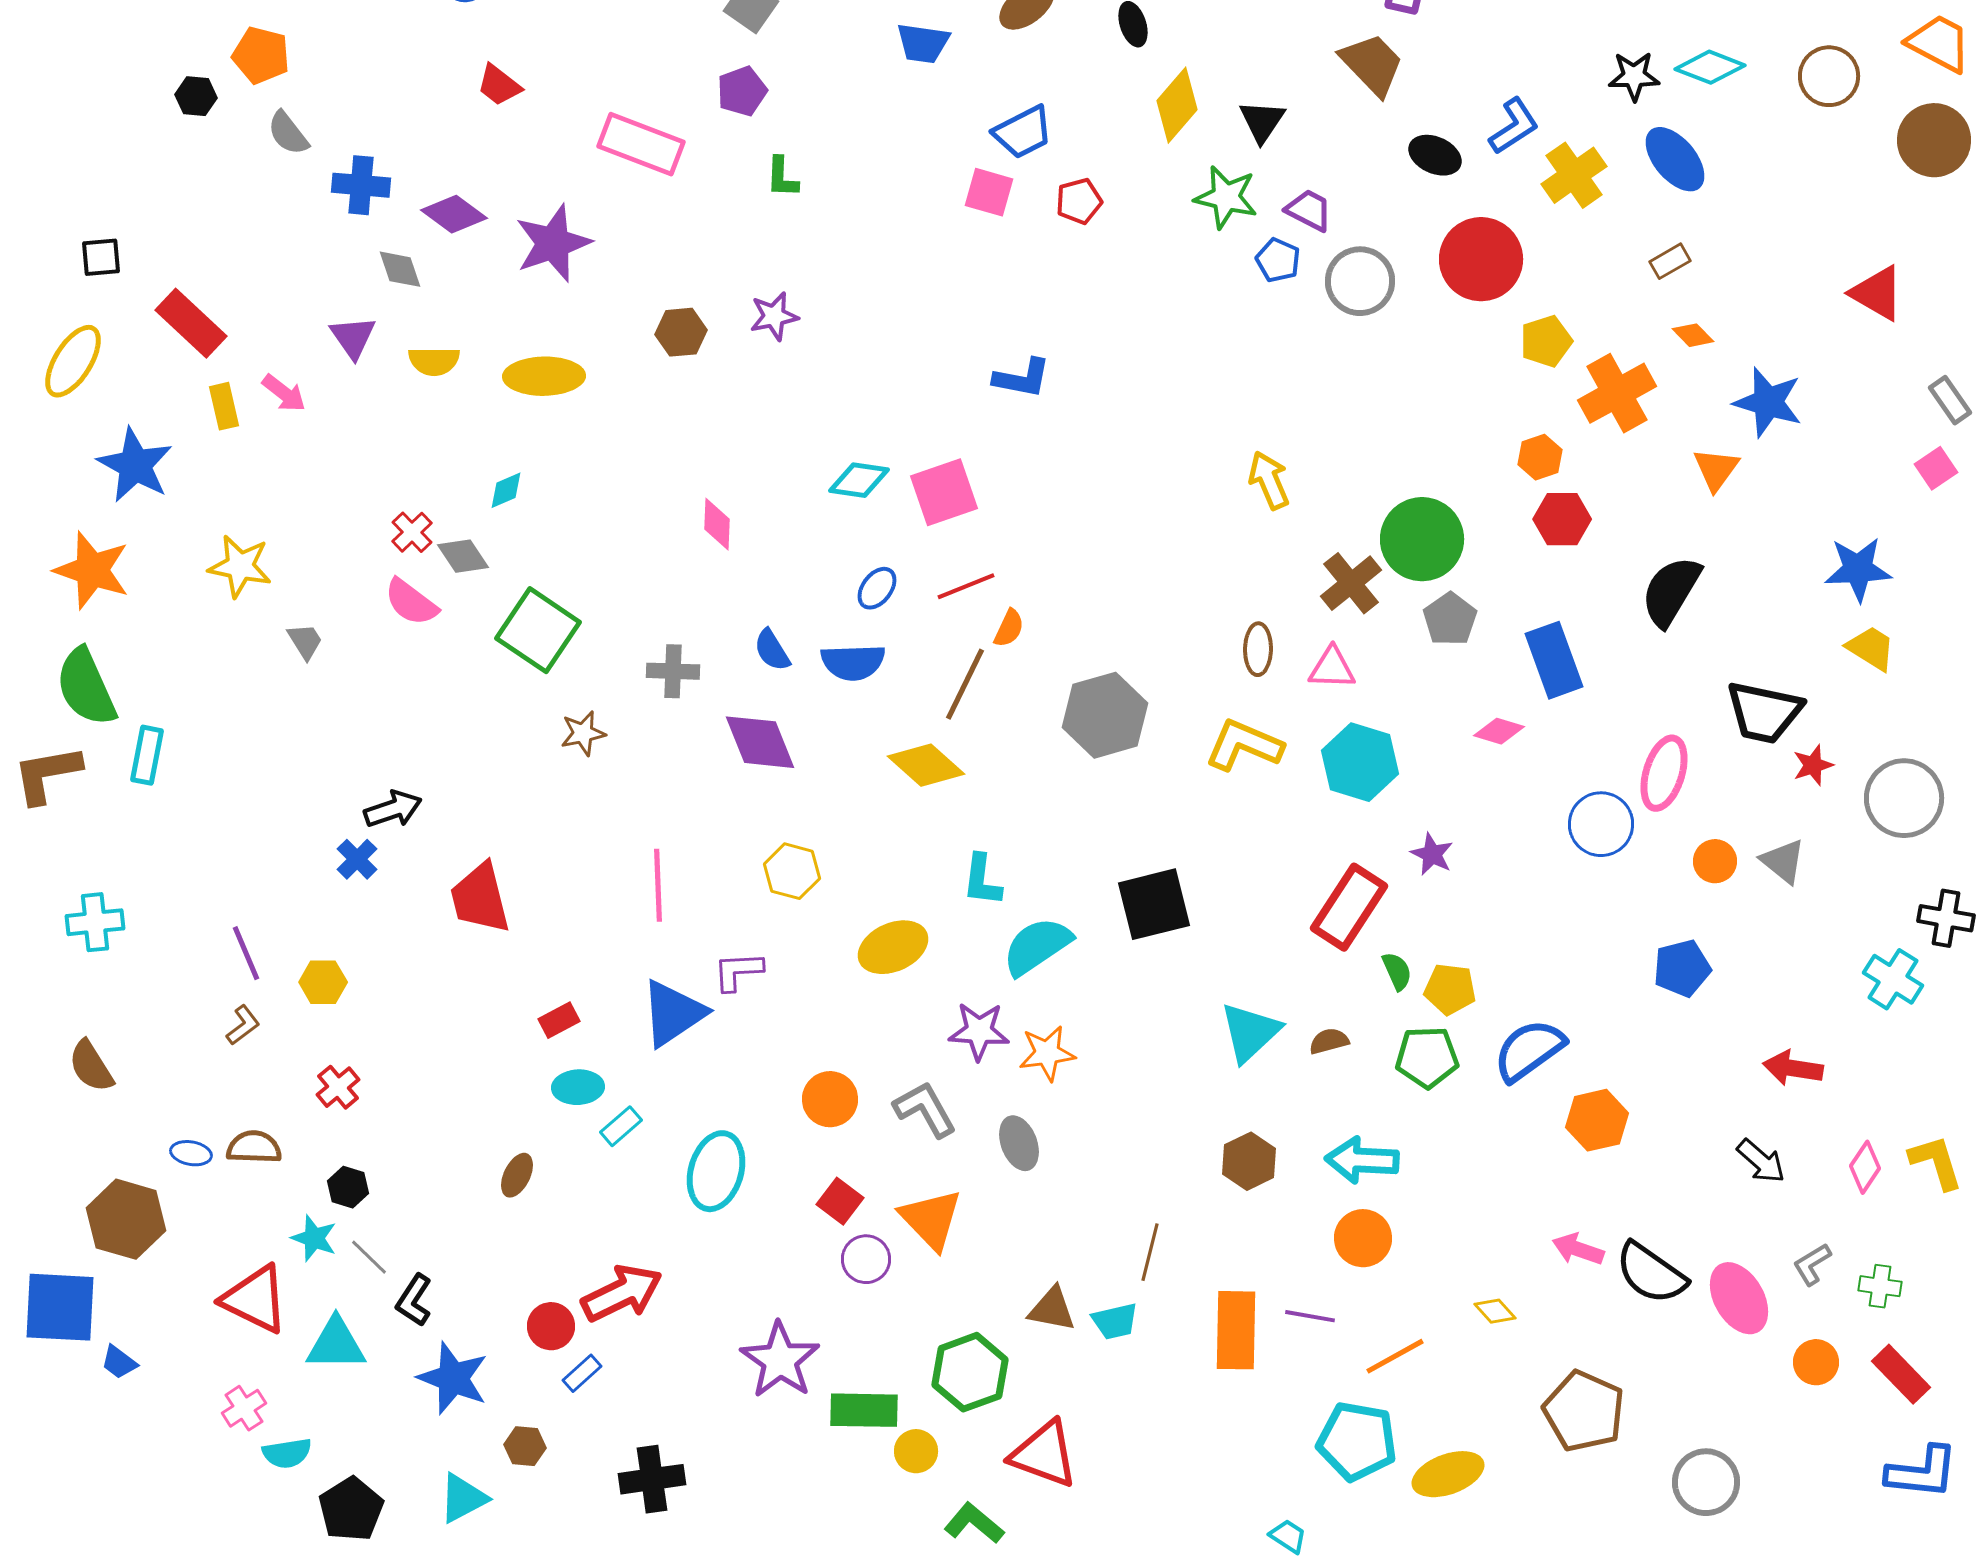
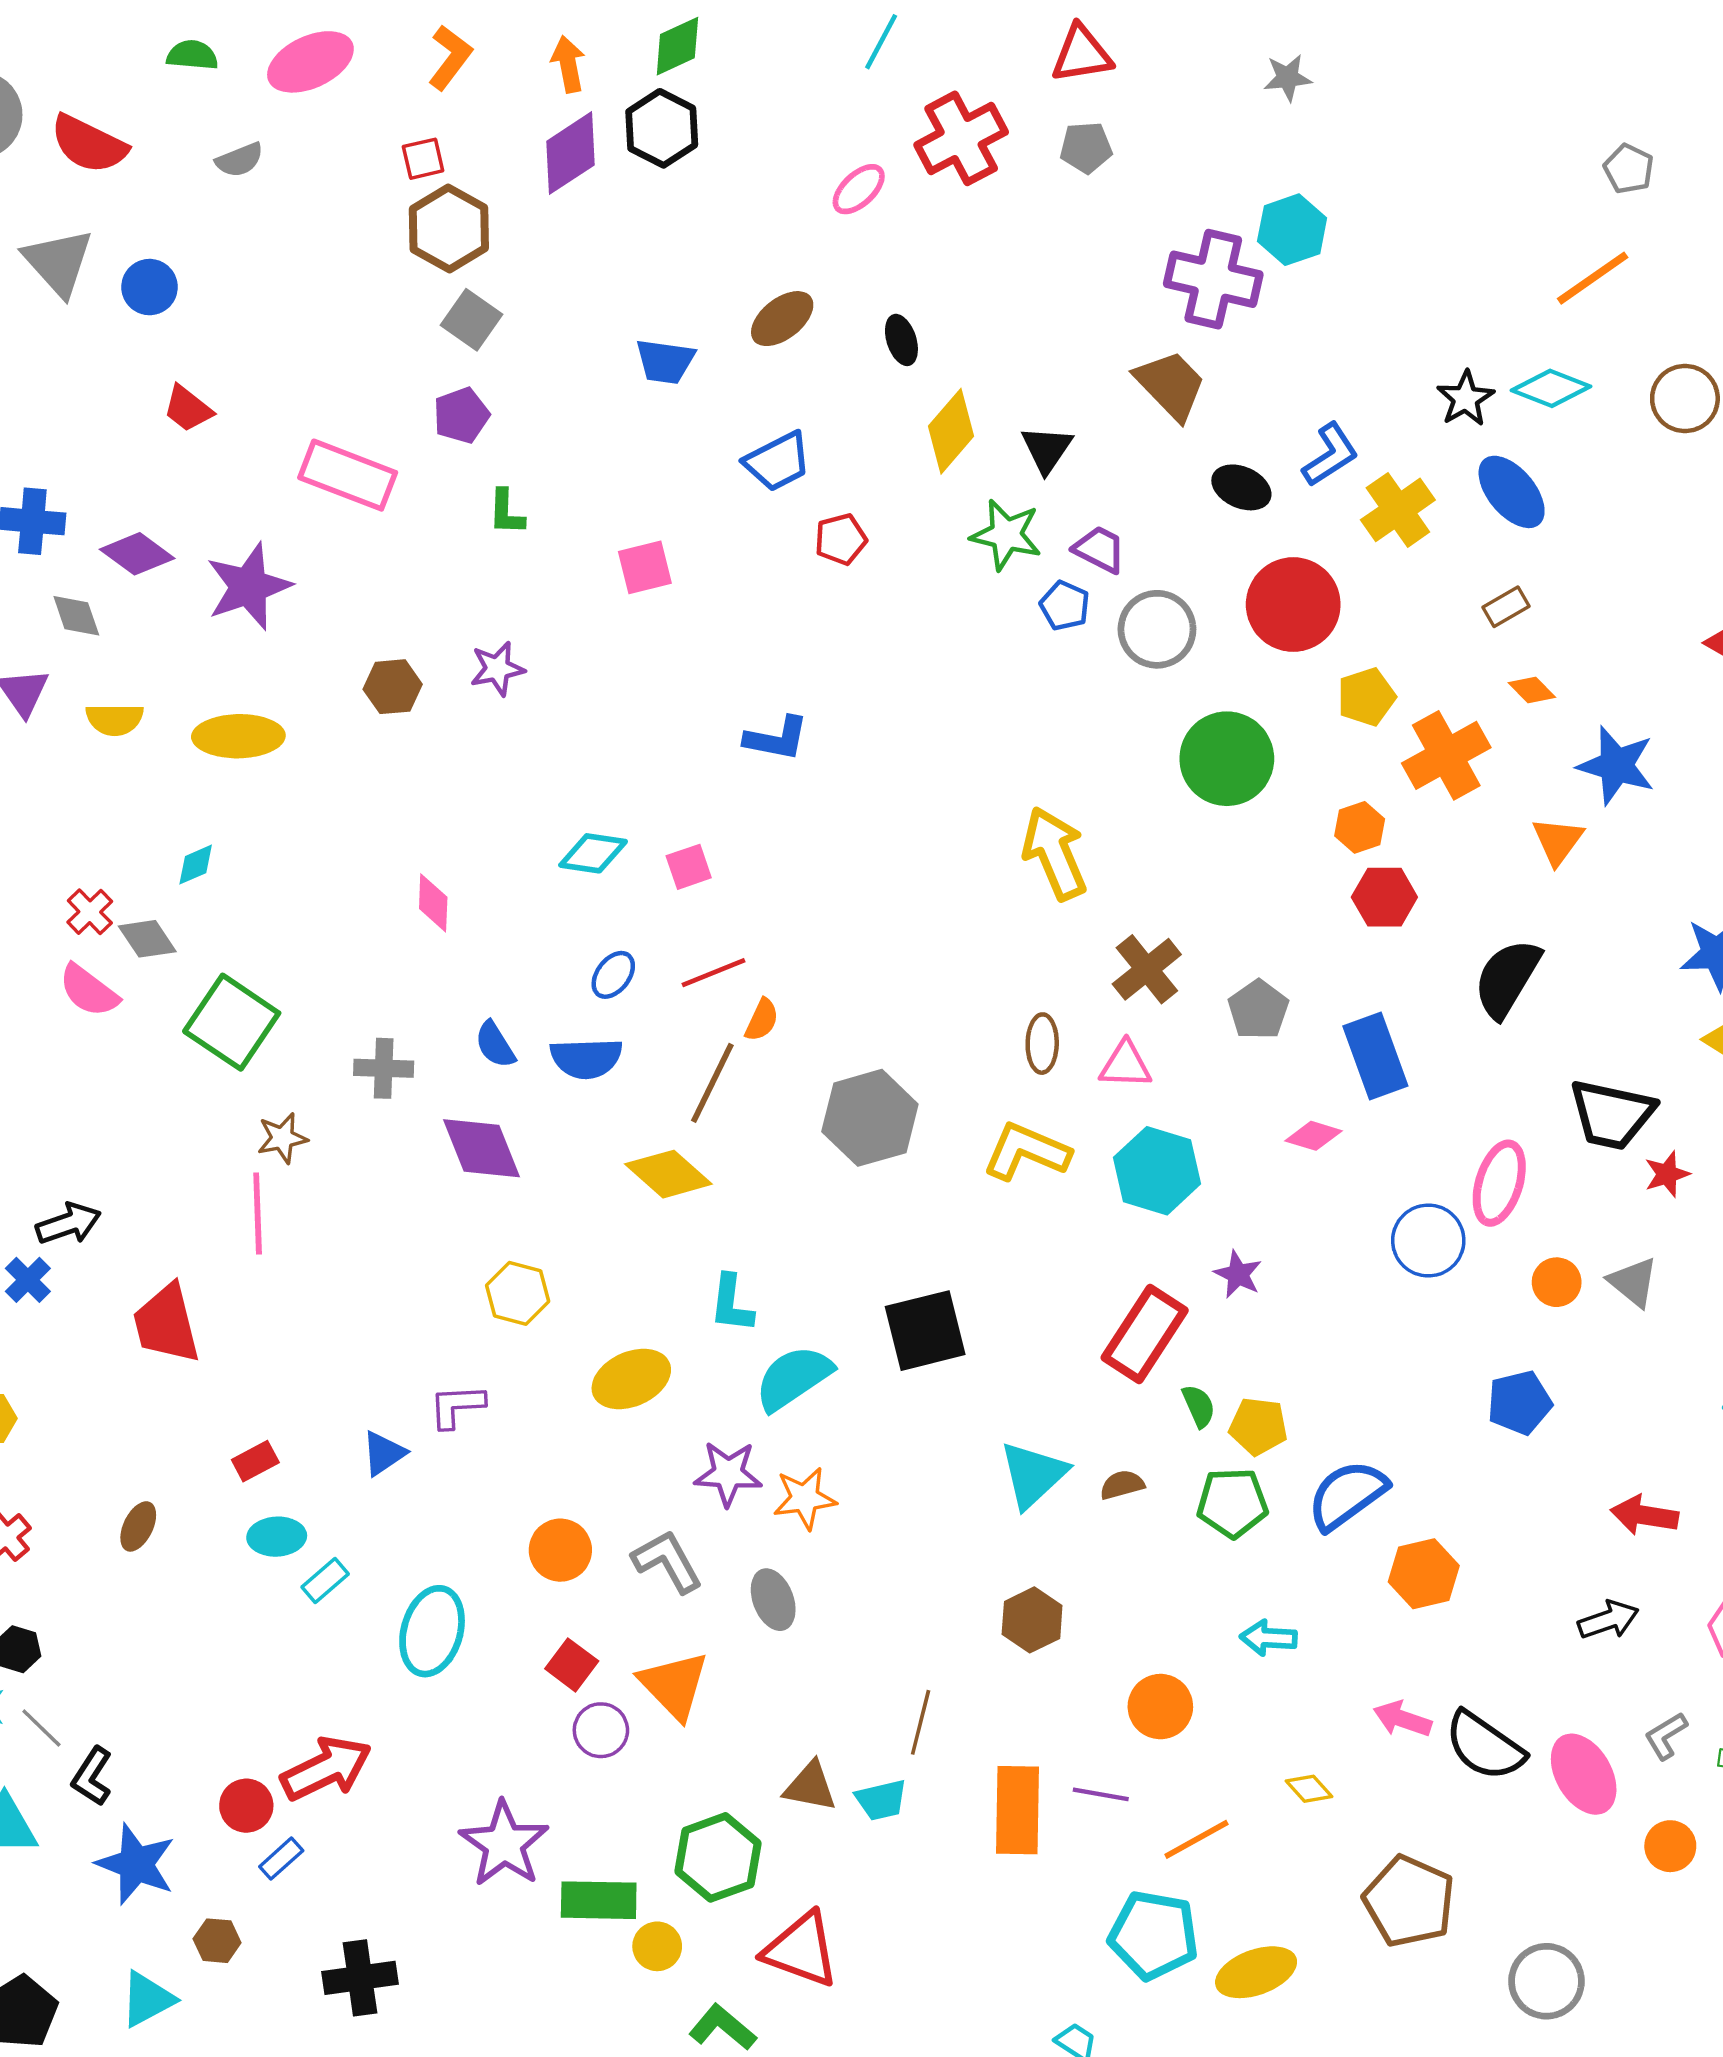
black star: (1634, 76) -> (1465, 399), turned -30
pink square: (989, 192) -> (645, 567), moved, turned -30
yellow arrow: (1269, 480) -> (1055, 853), size x1.4
pink square: (944, 492) -> (689, 867), size x0.6
green circle: (1422, 539) -> (1227, 759), moved
pink line: (658, 885) -> (258, 1214), moved
blue triangle: (673, 1013) -> (384, 1453), size x0.6
cyan arrow: (1362, 1160) -> (1268, 1638), moved, size x0.7
black arrow: (1761, 1161) -> (1608, 1620), turned -60
brown ellipse: (517, 1175) -> (138, 1526), moved

